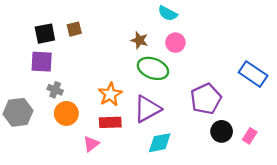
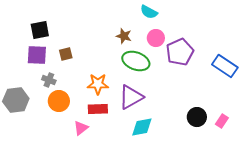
brown square: (74, 29) -> (66, 54), moved
orange star: (110, 94) -> (98, 84), turned 30
purple pentagon: (206, 99) -> (180, 52), moved

